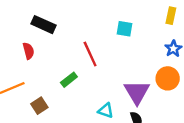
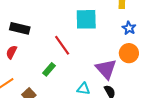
cyan square: (124, 29) -> (86, 19), size x1.6
red semicircle: (28, 51) -> (11, 52), turned -128

